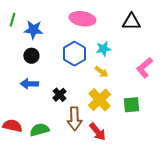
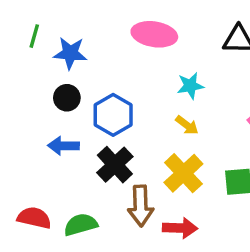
blue hexagon: (74, 54) -> (113, 115), moved
black cross: (59, 95) -> (115, 165), size x1.5
red arrow: (97, 132) -> (180, 228), turned -48

